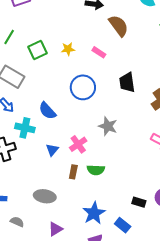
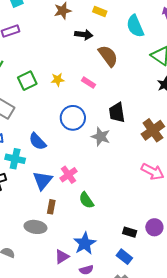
gray star: (108, 126) -> (101, 137), moved
blue triangle: (52, 150) -> (43, 180), size x1.5
green semicircle: (96, 170) -> (86, 200), turned 54
brown rectangle: (73, 172) -> (51, 207), moved
blue rectangle: (123, 225) -> (124, 257), moved
purple triangle: (55, 229) -> (62, 257), moved

